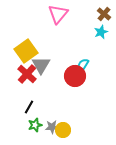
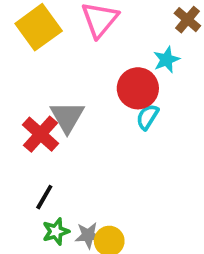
cyan star: (101, 32) -> (166, 60), moved
yellow square: (26, 51) -> (39, 27), moved
red circle: (75, 76) -> (138, 88), moved

